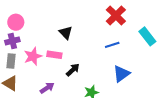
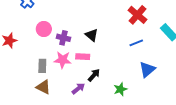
purple cross: (12, 41) -> (63, 38), moved, turned 32
pink star: (33, 56) -> (63, 60), turned 30
black arrow: (73, 70) -> (94, 75), moved

